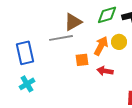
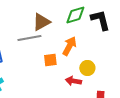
yellow circle: (119, 42) -> (87, 68), moved
red arrow: (105, 71) -> (73, 81), moved

